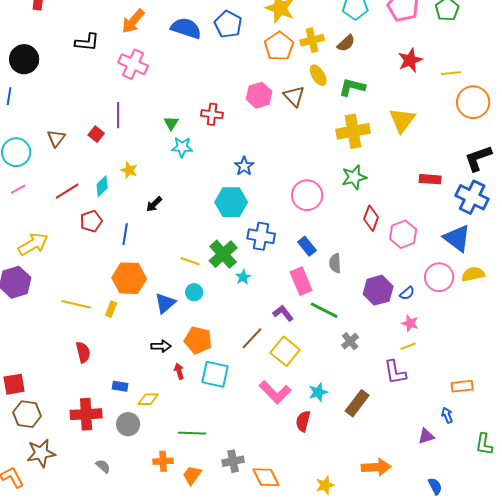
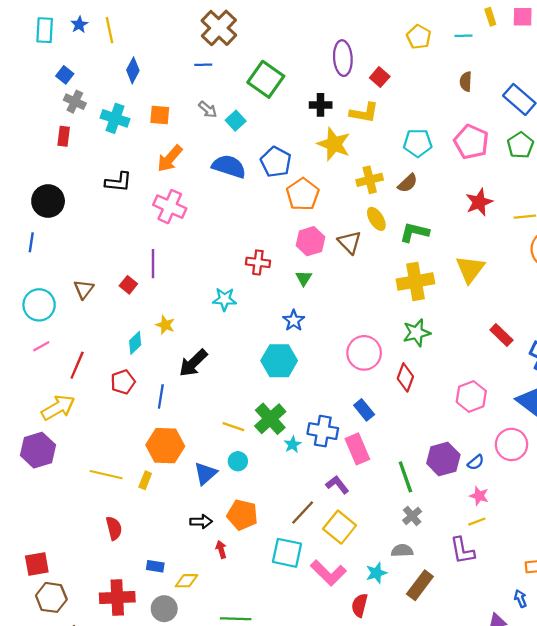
orange pentagon: (279, 46) -> (303, 194), moved
green triangle: (171, 123) -> (304, 278), moved
red rectangle: (430, 179) -> (501, 335), turned 40
red line: (67, 191) -> (77, 365), moved, turned -35
black arrow: (154, 204) -> (193, 363), size x1.6
red diamond: (371, 218) -> (405, 377), moved
blue cross: (261, 236) -> (323, 431), moved
gray semicircle: (335, 263) -> (402, 551), moved, turned 90
green line: (324, 310) -> (405, 477), moved, turned 44
cyan square: (215, 374) -> (287, 553), moved

